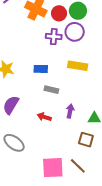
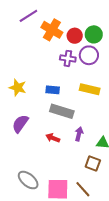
gray rectangle: (51, 90) -> (62, 111), size x1.6
gray ellipse: (14, 143) -> (28, 180), moved

